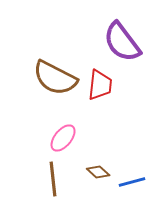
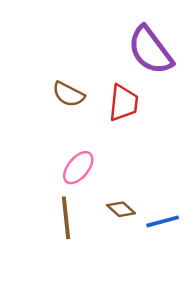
brown semicircle: (55, 78) -> (68, 94), size x0.6

